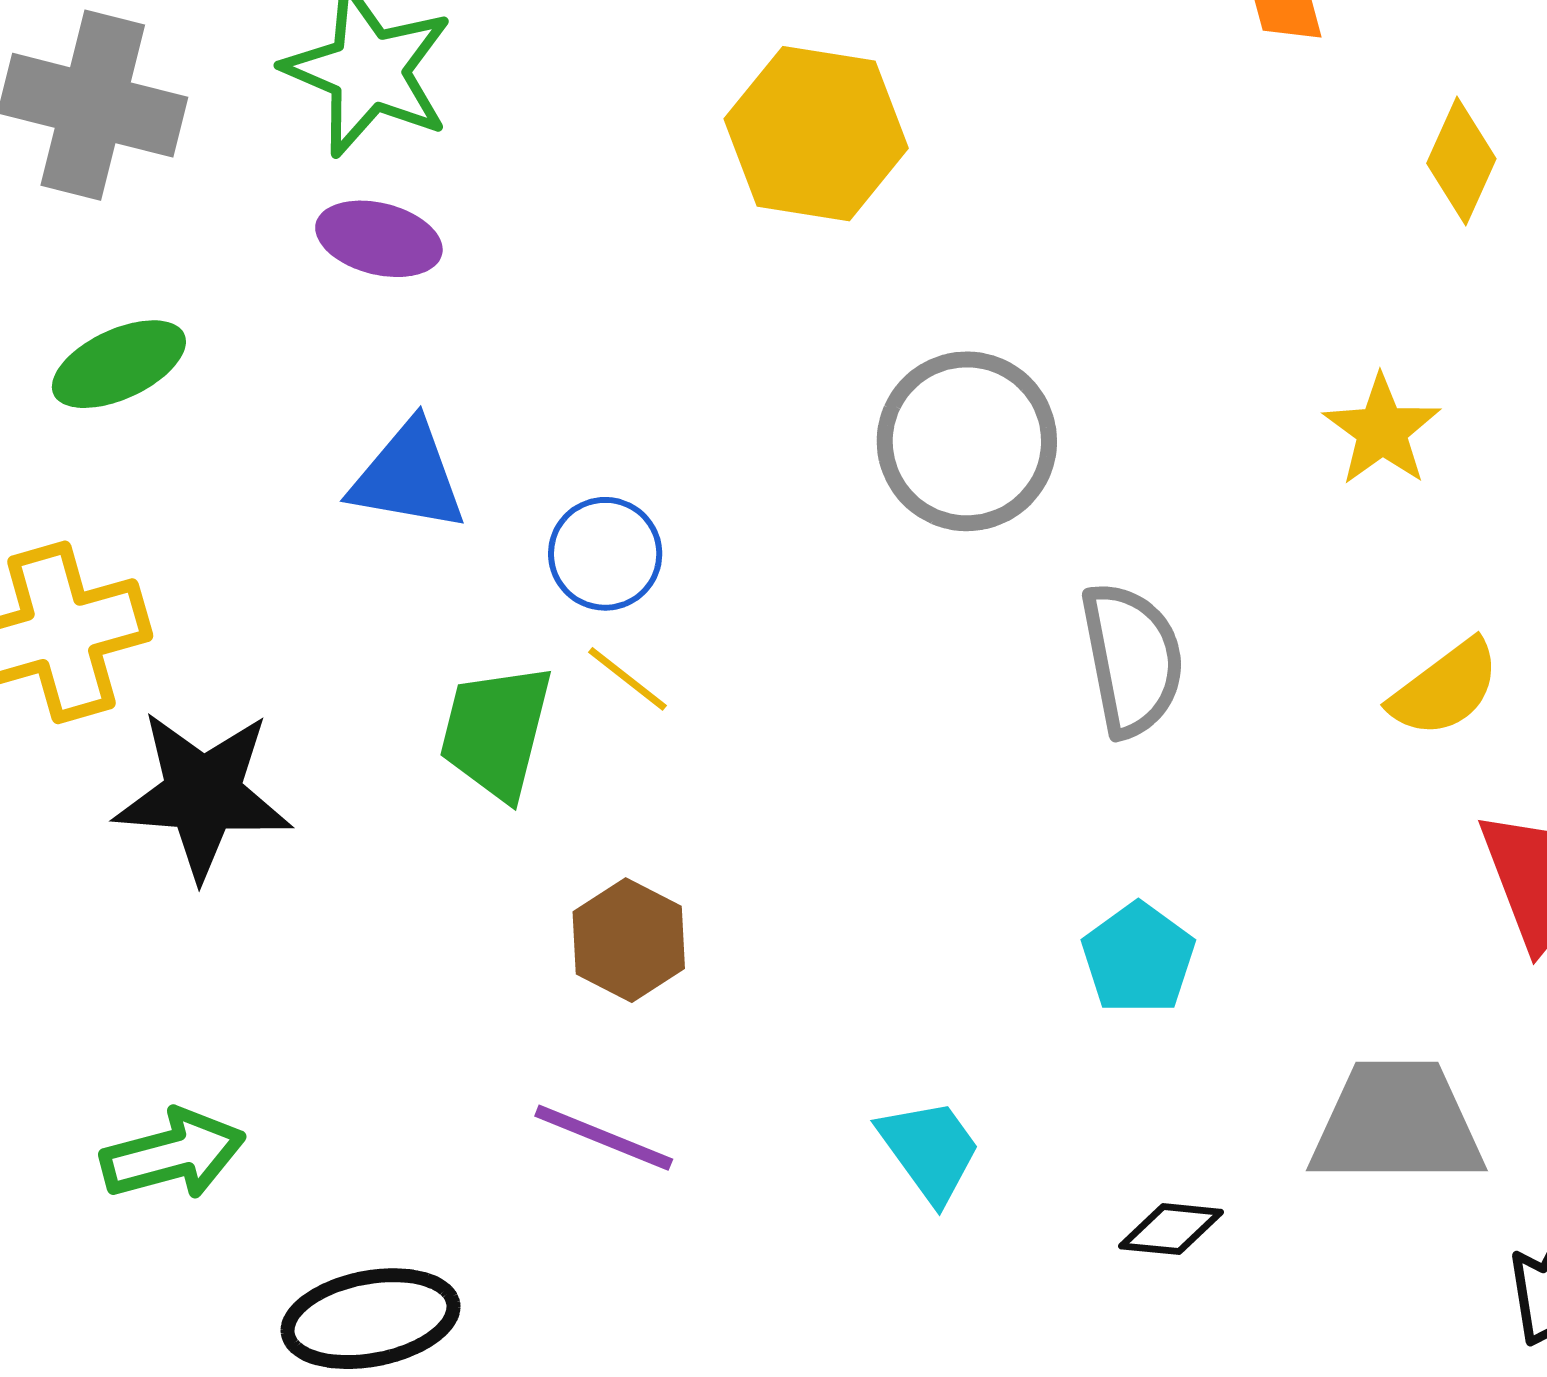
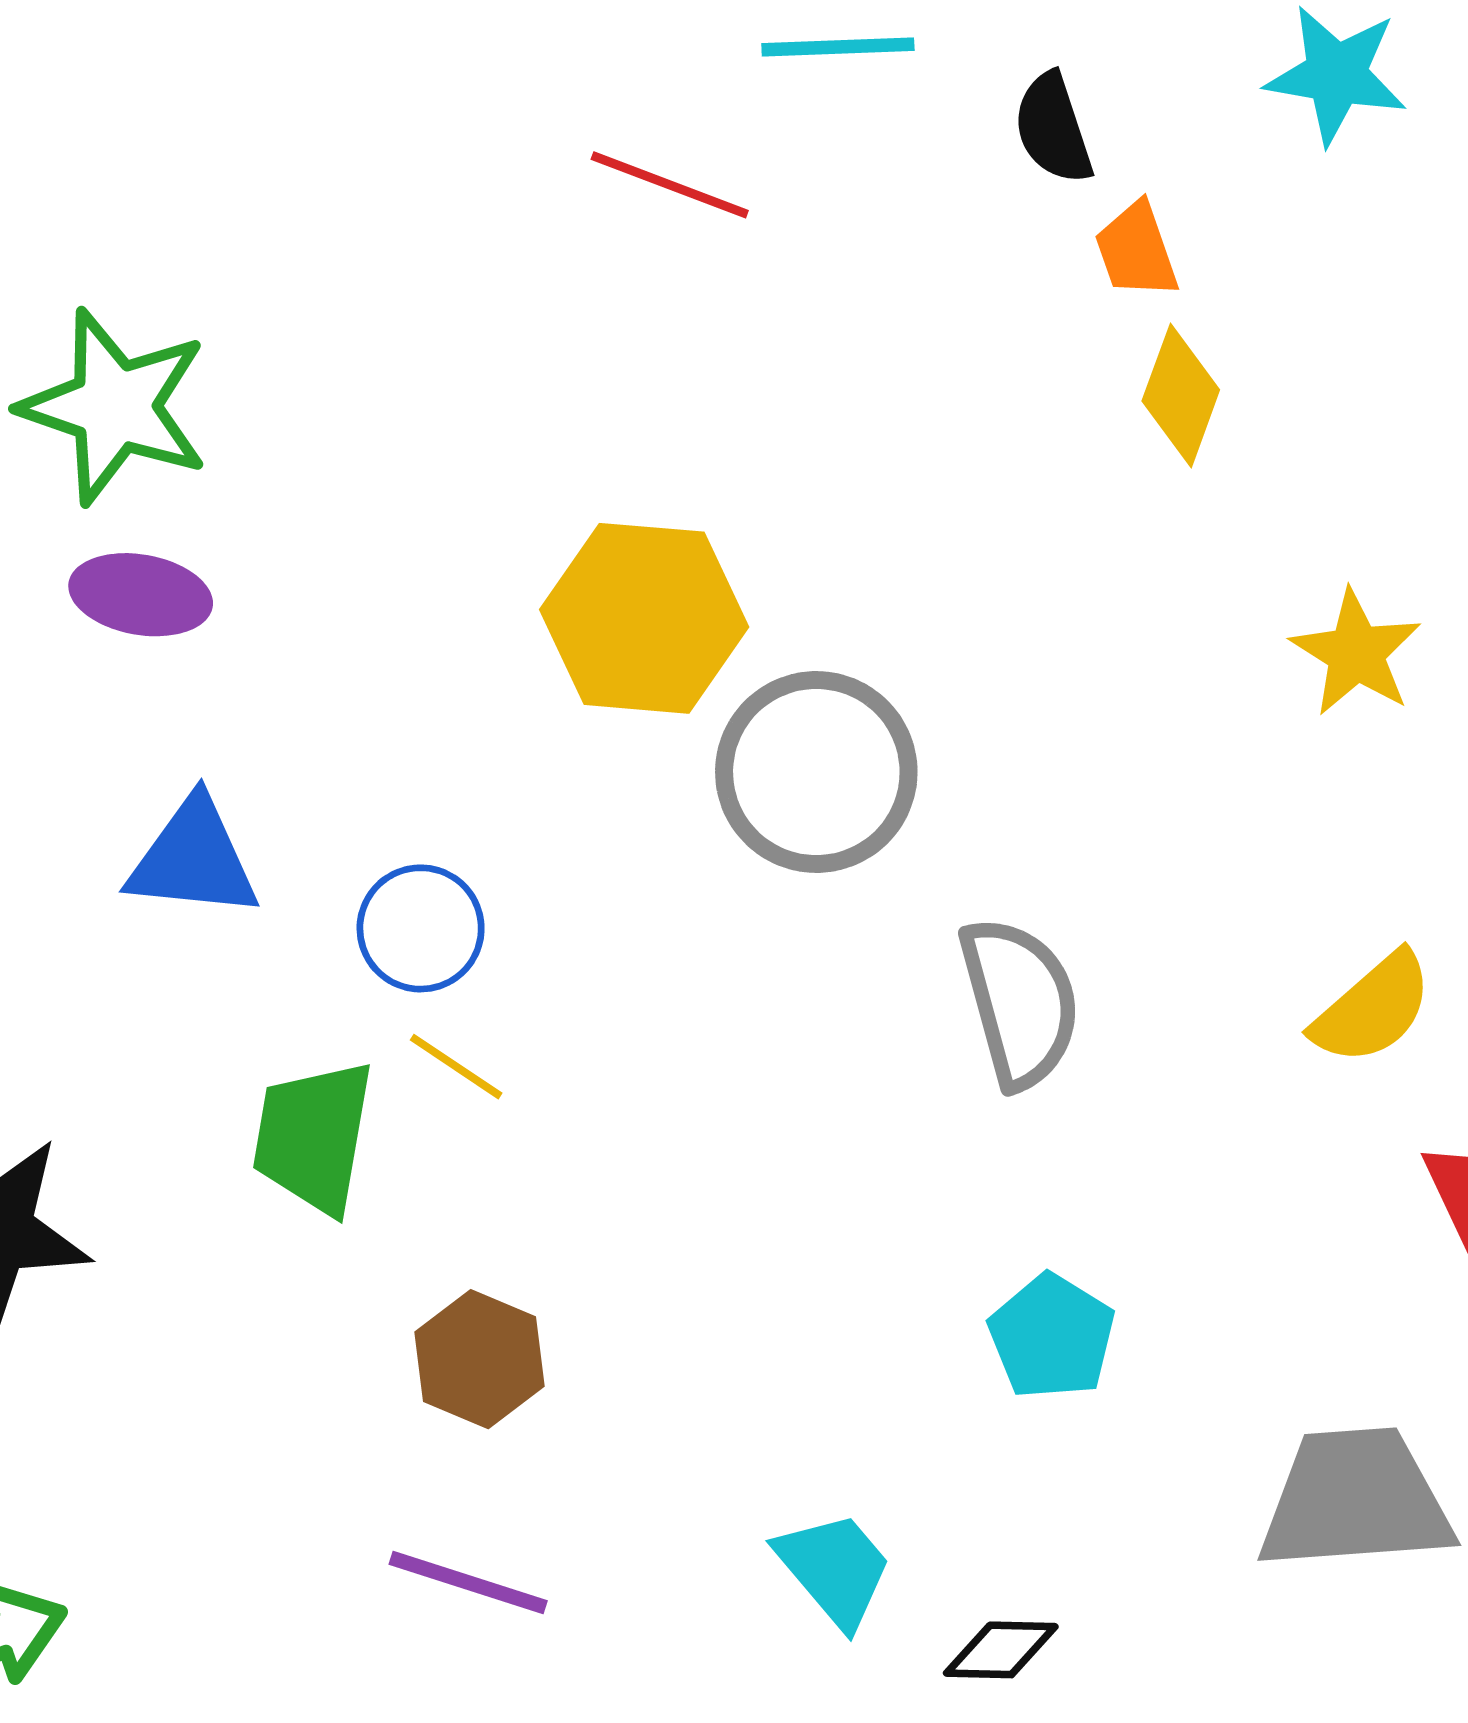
yellow hexagon: (816, 134) -> (644, 618), moved
yellow diamond: (1461, 161) -> (1181, 395), moved
yellow star: (1382, 430) -> (1356, 653), moved
black diamond: (1171, 1229) -> (1001, 1650), moved

